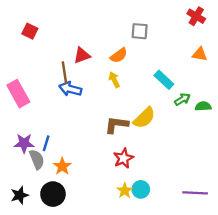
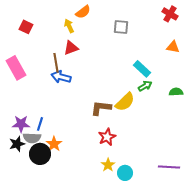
orange semicircle: (119, 55) -> (83, 12), moved
yellow arrow: (114, 80) -> (69, 26), moved
pink rectangle: (18, 94) -> (16, 68), moved
green arrow: (182, 99) -> (145, 86), moved
gray semicircle: (37, 159) -> (32, 138), turned 114
cyan circle: (141, 189) -> (125, 173), moved
black circle: (53, 194) -> (40, 154), moved
black star: (19, 195) -> (17, 144), moved

